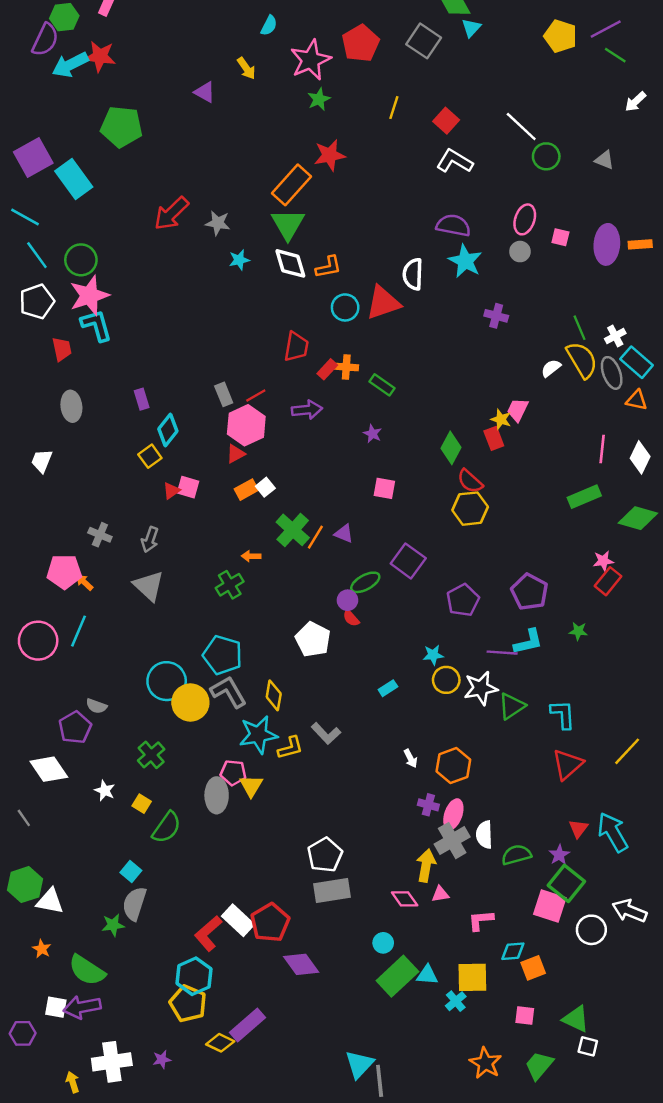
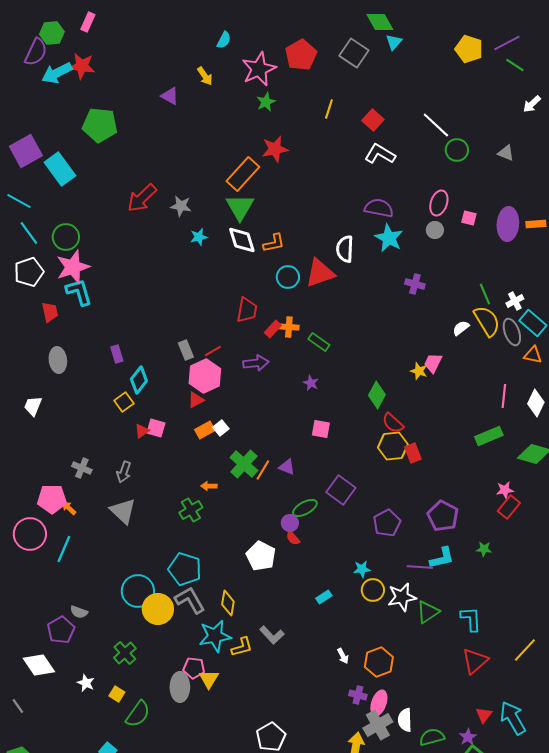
red rectangle: (494, 438) -> (413, 453), moved
pink circle: (38, 641) -> (30, 534), moved

